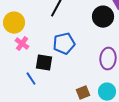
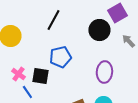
pink cross: (22, 44) -> (18, 74), moved

